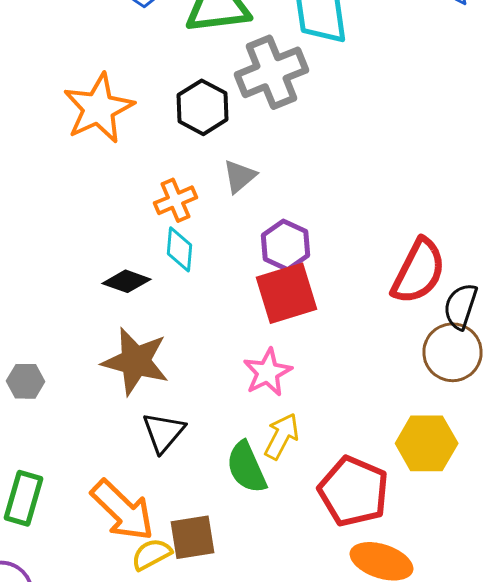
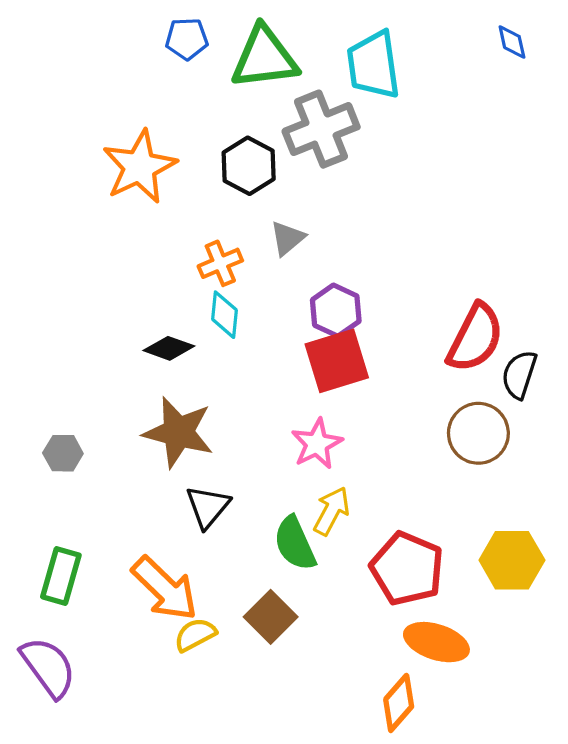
brown circle: (452, 352) -> (478, 433), moved
yellow hexagon: (426, 443) -> (512, 560), moved
brown square: (192, 537) -> (271, 617), moved, turned -36

